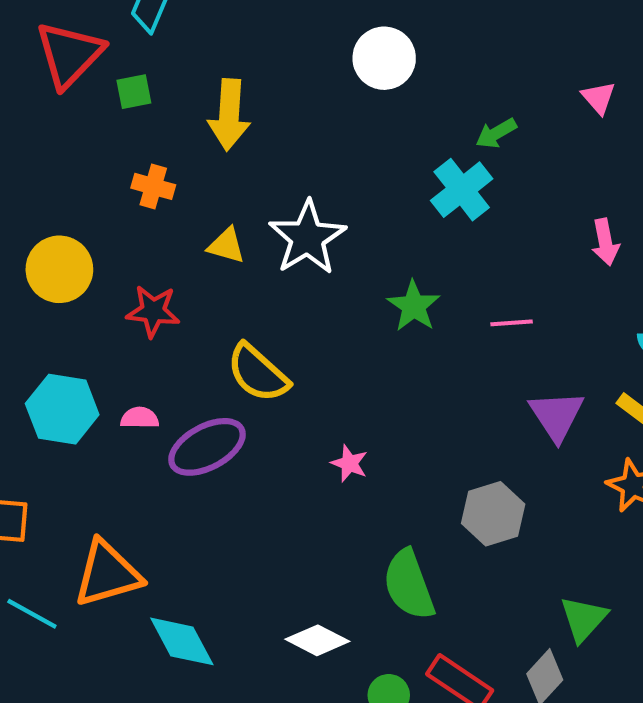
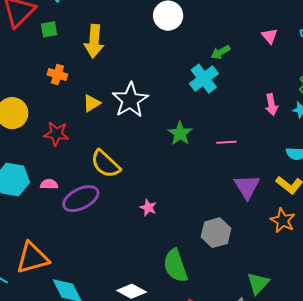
yellow triangle: (226, 246) -> (92, 103), turned -48

